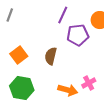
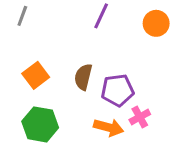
purple pentagon: (78, 35) -> (117, 90), moved

